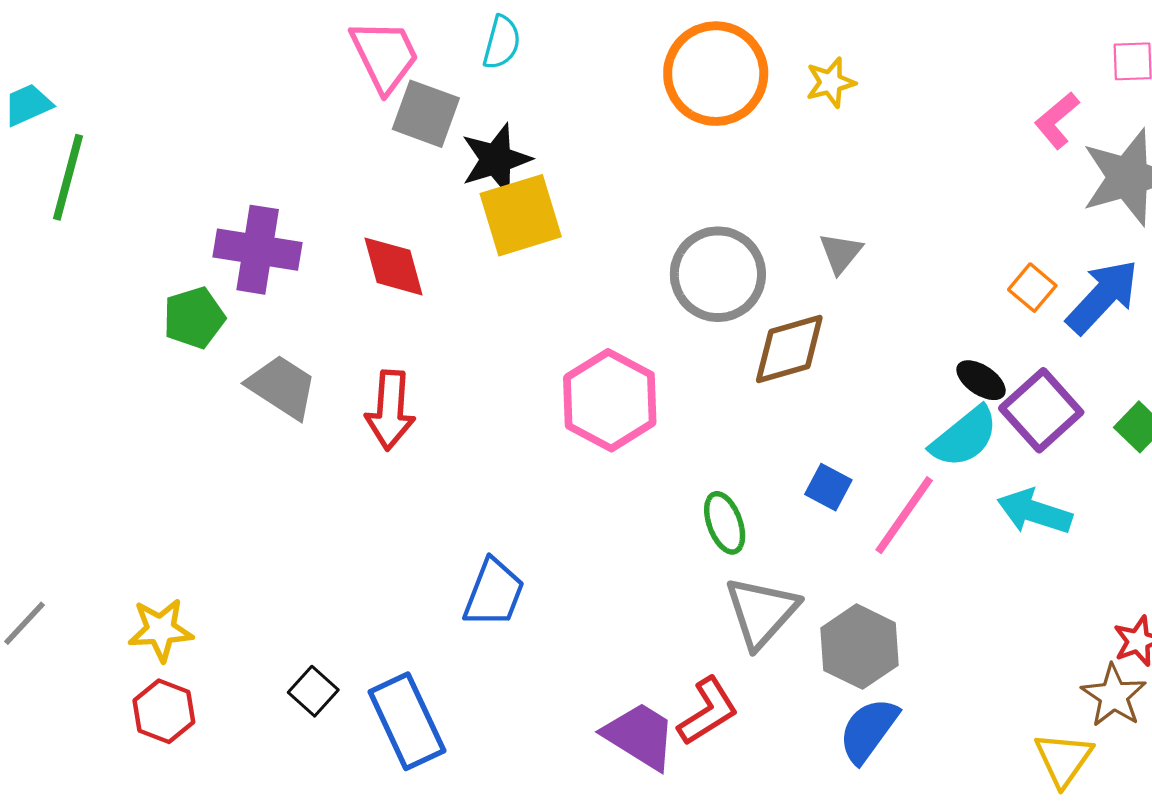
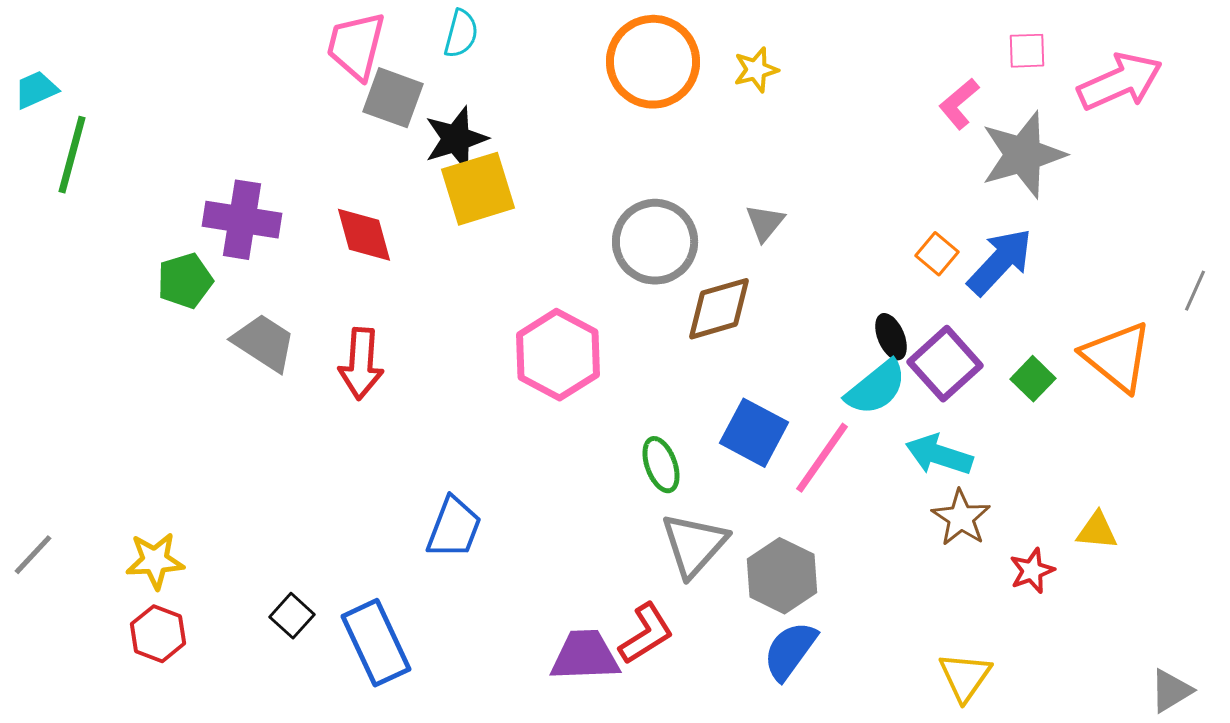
pink trapezoid: (385, 56) -> (356, 46), turned -140
black ellipse: (981, 380) -> (891, 337), turned 33
blue square: (828, 487) -> (754, 433), size x1.6
brown star: (1114, 696) -> (961, 518), moved
purple trapezoid: (640, 736) -> (585, 656), turned -34

